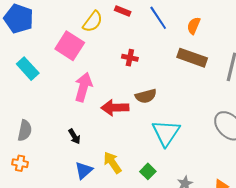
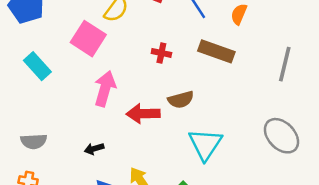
brown rectangle: (192, 58) -> (216, 51), moved
gray semicircle: (25, 130) -> (34, 141), turned 75
black arrow: (74, 136) -> (94, 149), turned 105

